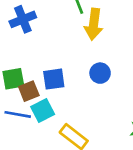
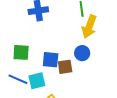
blue circle: (100, 73) -> (82, 53), moved
brown square: (29, 91) -> (65, 67), moved

